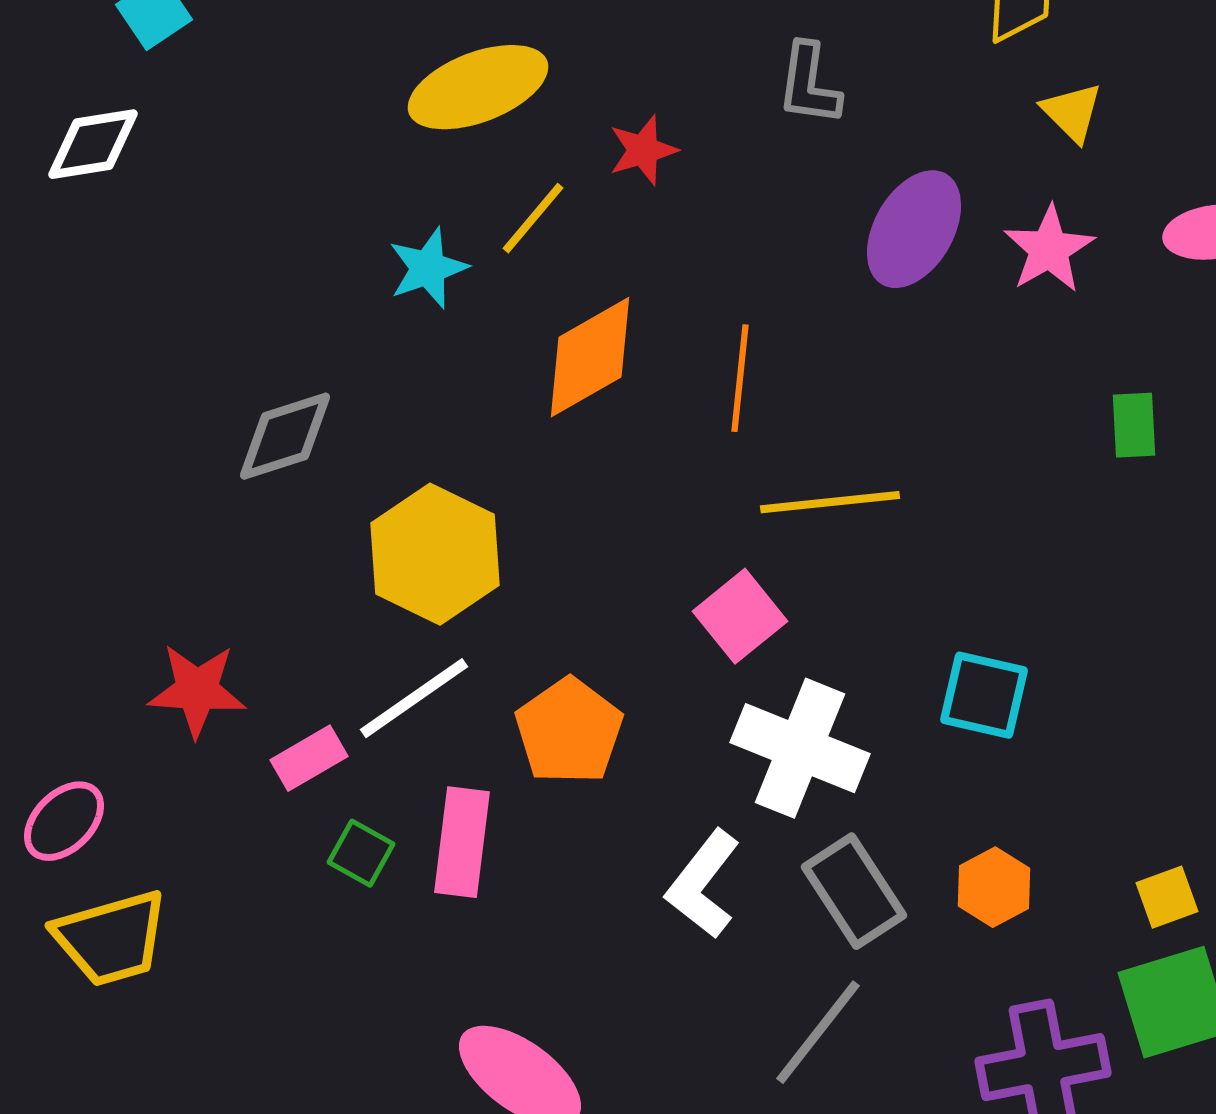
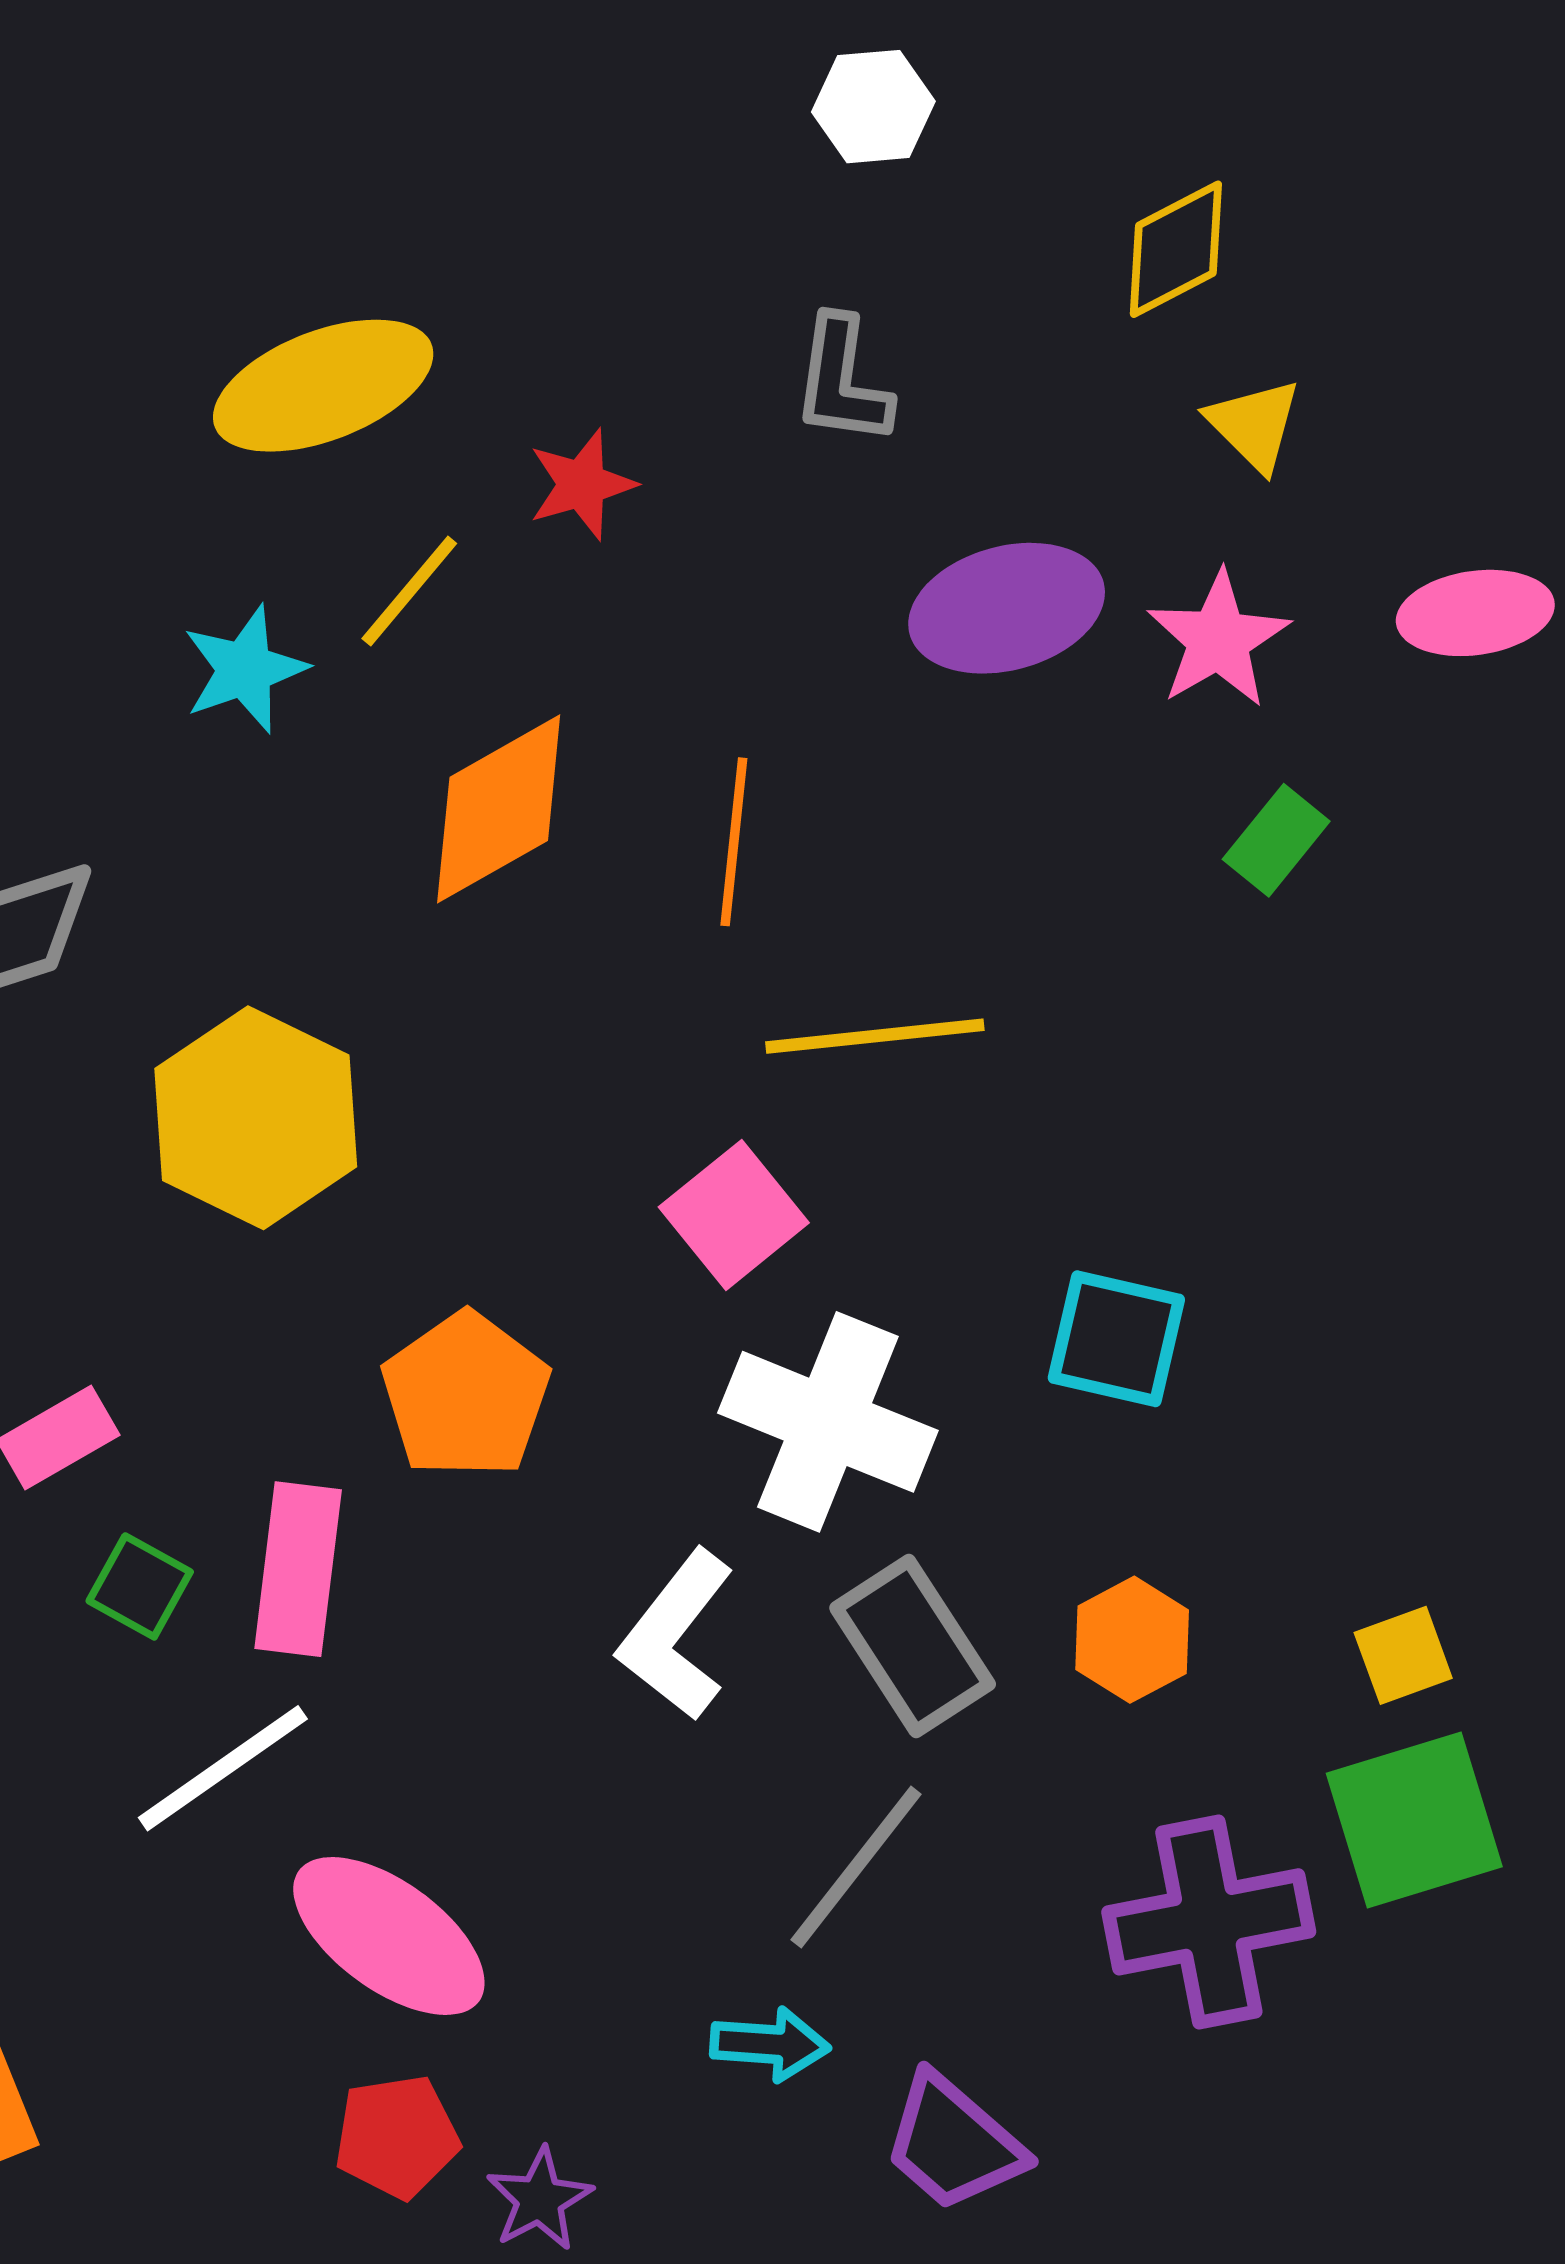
purple ellipse: (914, 229) -> (1007, 608), turned 45
green rectangle: (1134, 425) -> (1276, 840), moved, turned 42
white line: (414, 698) -> (223, 1768), moved

